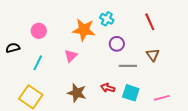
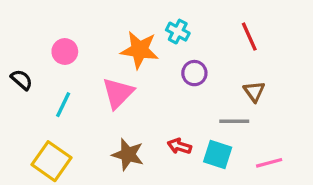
black semicircle: (13, 48) -> (22, 80), turned 56
pink triangle: (71, 56) -> (118, 93), size x1.5
gray line: (128, 66) -> (234, 121), moved

